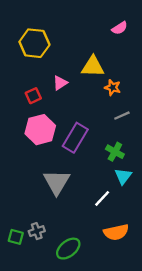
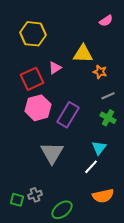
red square: (33, 96) -> (32, 79), size x1.6
green cross: (115, 152) -> (108, 118), moved
cyan triangle: (123, 176) -> (99, 148), moved

